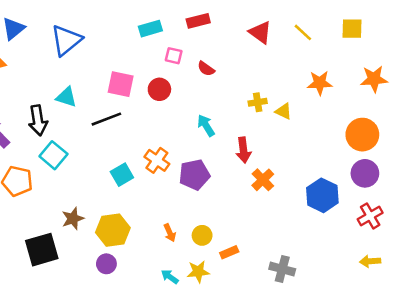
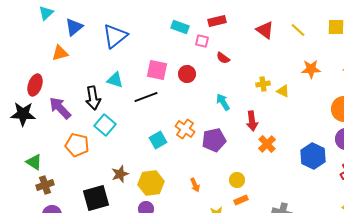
cyan rectangle: (150, 29) -> (180, 27), turned 36
pink square: (174, 56) -> (202, 41), moved
yellow circle: (202, 235) -> (237, 180), moved

